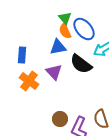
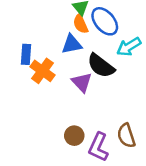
purple triangle: (54, 72) -> (82, 82), moved
orange cross: (29, 81) -> (42, 71), moved

